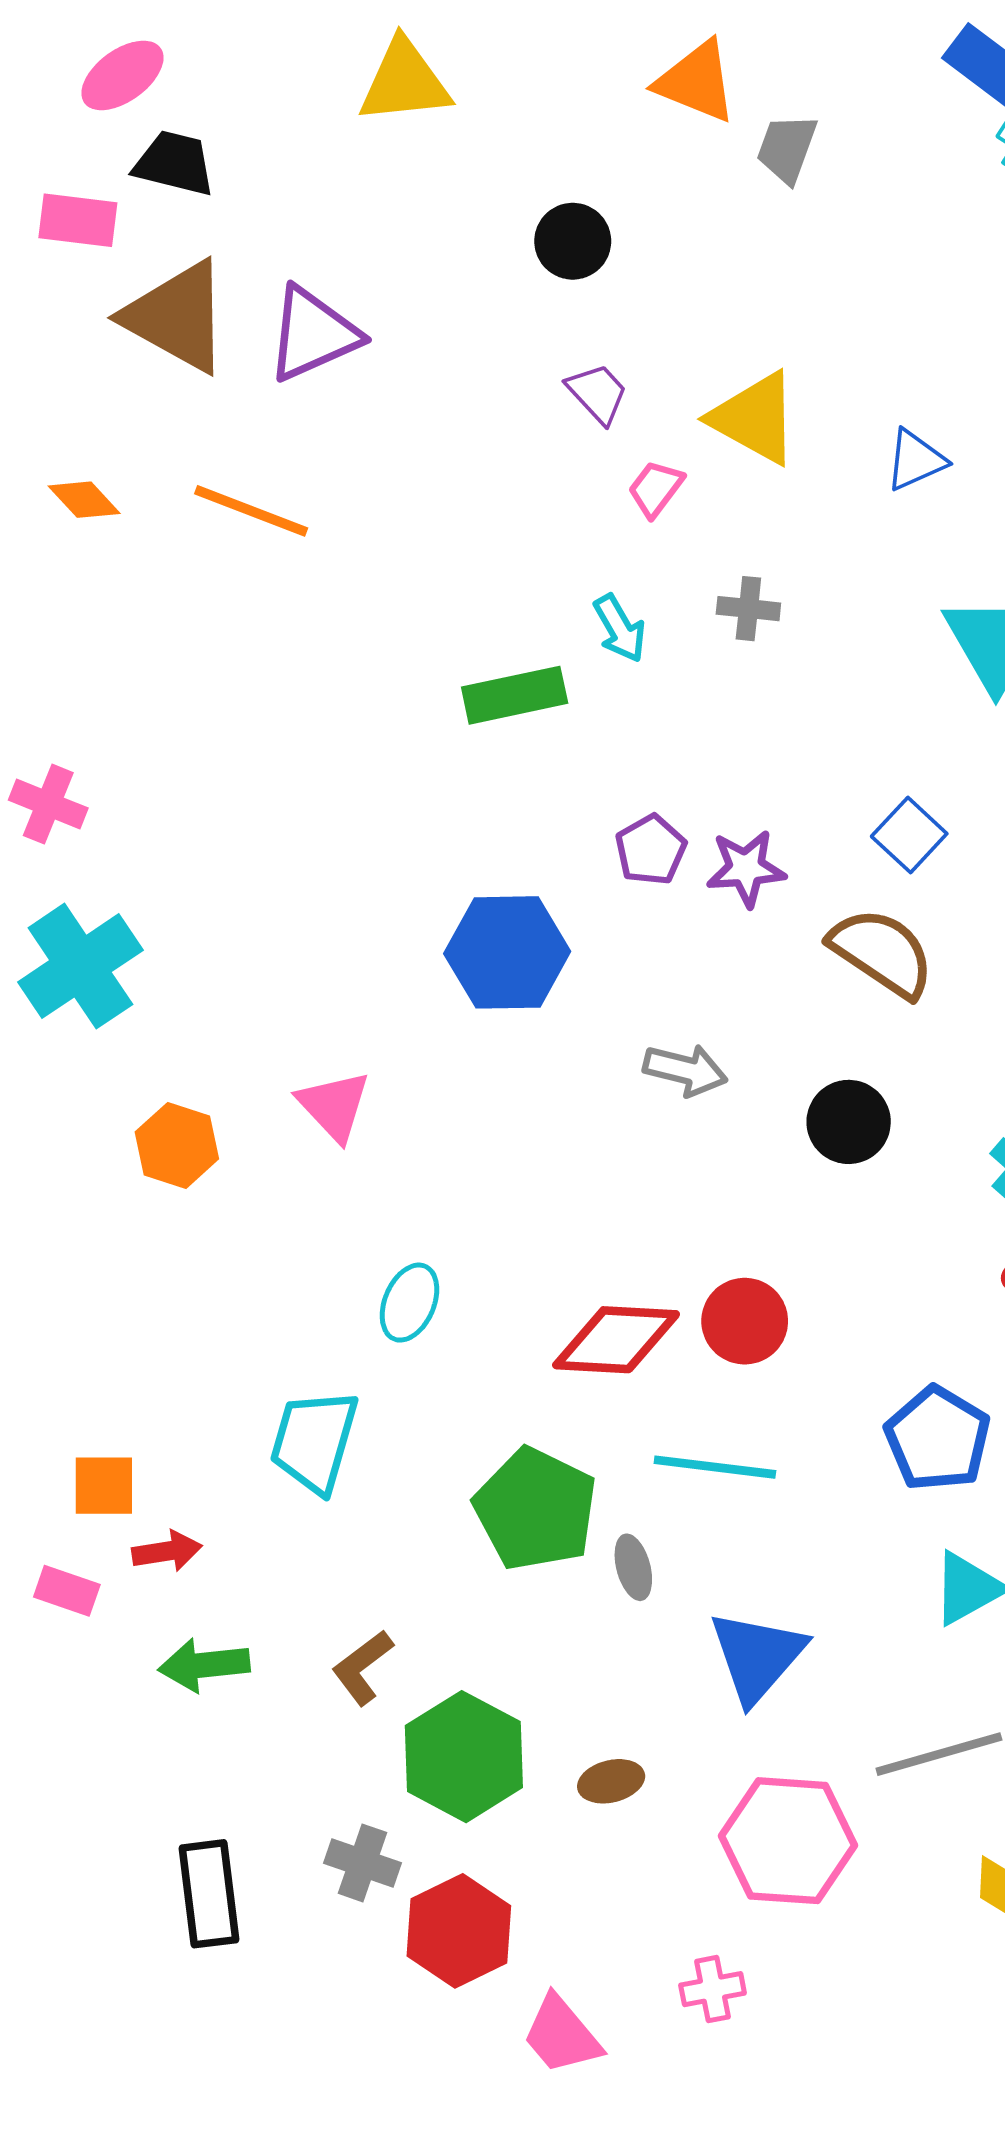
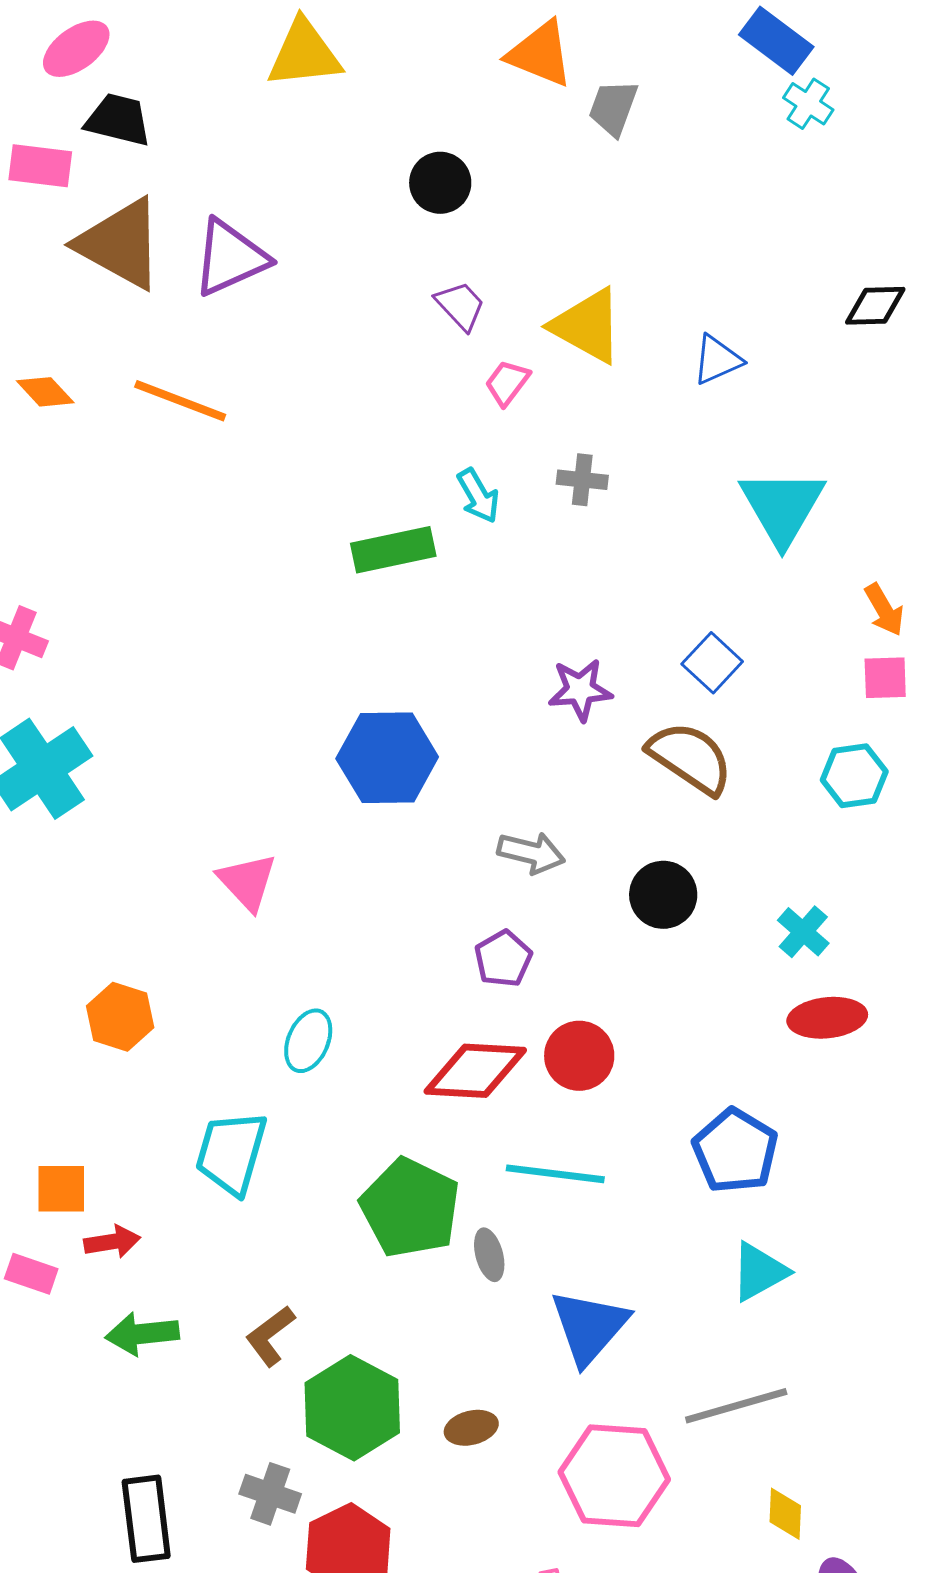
purple pentagon: (651, 850) -> (503, 959), moved
orange hexagon: (177, 1145) -> (120, 1017), moved

